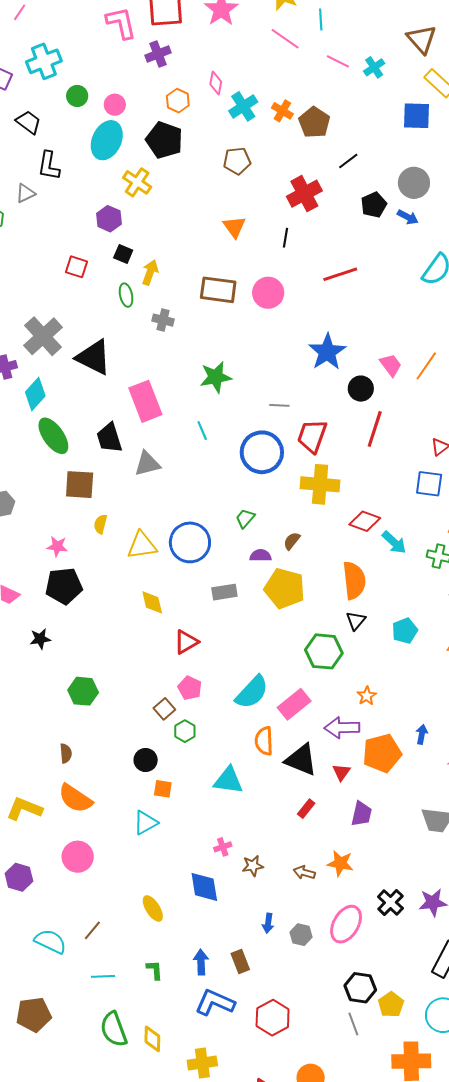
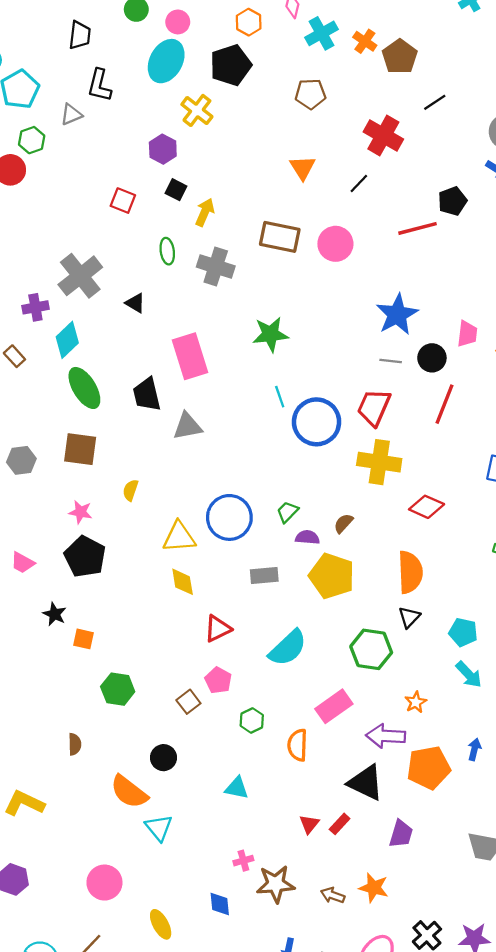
black trapezoid: (28, 122) -> (80, 35), turned 56
black pentagon: (164, 140) -> (231, 65), turned 30
red cross: (304, 194) -> (383, 136), turned -36
black pentagon: (374, 205) -> (453, 201), moved
black line: (285, 238) -> (359, 184), turned 30
green ellipse: (126, 295) -> (167, 251), moved
gray cross: (163, 320) -> (216, 267), size x1.5
black triangle: (94, 357) -> (135, 303), size x0.5
pink trapezoid: (391, 365) -> (467, 334), turned 40
gray line: (279, 405) -> (391, 361), moved
cyan line: (202, 431) -> (280, 397), moved
brown square: (80, 485) -> (80, 449), moved
green trapezoid: (245, 518) -> (287, 512), moved
cyan arrow: (394, 542) -> (469, 675), moved
yellow triangle: (142, 545) -> (179, 537), moved
black pentagon: (64, 586) -> (85, 557), turned 30
cyan pentagon: (405, 631) -> (463, 632), turned 30
black star: (40, 639) -> (55, 614), turned 30
green hexagon: (83, 691) -> (118, 689), moved
cyan semicircle: (252, 692) -> (288, 648), moved
green hexagon: (185, 731) -> (252, 720), moved
black triangle: (301, 760) -> (366, 783), moved
red triangle: (341, 772) -> (309, 824), moved
cyan triangle: (228, 780) -> (237, 788), moved, size x0.7
orange square: (163, 789) -> (83, 639), moved
orange semicircle: (75, 798) -> (129, 792), moved
cyan triangle: (145, 823) -> (159, 828), turned -44
pink circle: (78, 857) -> (104, 883), moved
brown star: (253, 866) -> (276, 884), size x1.6
blue diamond: (204, 887) -> (220, 904), size x0.7

